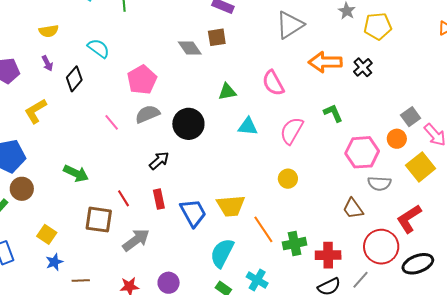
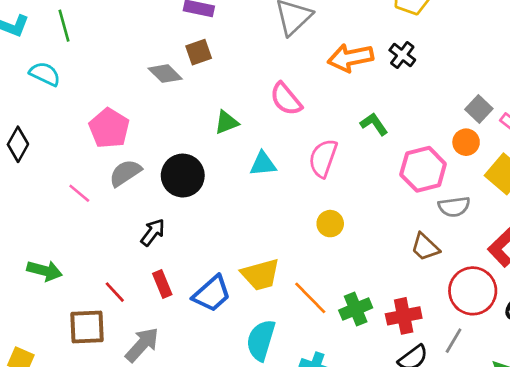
cyan semicircle: (98, 48) -> (45, 74), moved
blue trapezoid: (193, 213) -> (212, 294), turned 88

